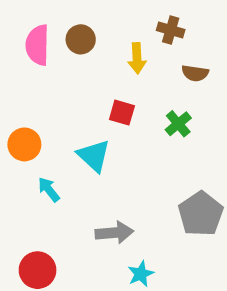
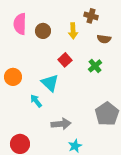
brown circle: (81, 39) -> (43, 31), moved
red square: (122, 113) -> (65, 60), turned 32
cyan arrow: (49, 189) -> (36, 101), moved

